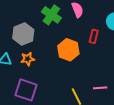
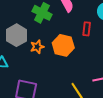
orange star: (28, 59) -> (37, 47), moved

